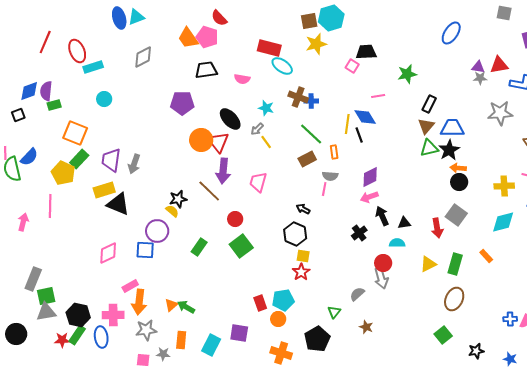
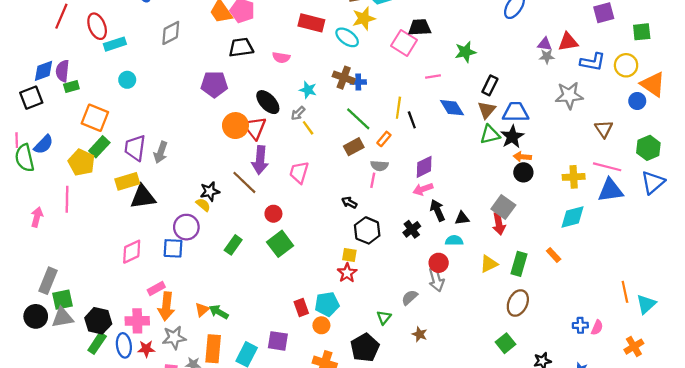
cyan ellipse: (282, 66) -> (347, 37), moved
pink square: (352, 66) -> (404, 43), size x1.6
black square: (18, 115) -> (31, 98), size x1.5
blue diamond: (365, 117) -> (452, 108), moved
orange rectangle: (334, 152) -> (384, 139), turned 48
black triangle: (118, 204) -> (143, 197), turned -30
gray square: (456, 215) -> (503, 207), moved
black hexagon: (295, 234) -> (367, 230), moved
black circle: (16, 334) -> (36, 316), moved
red star: (62, 340) -> (146, 349), moved
orange rectangle: (181, 340) -> (213, 349), size x1.4

